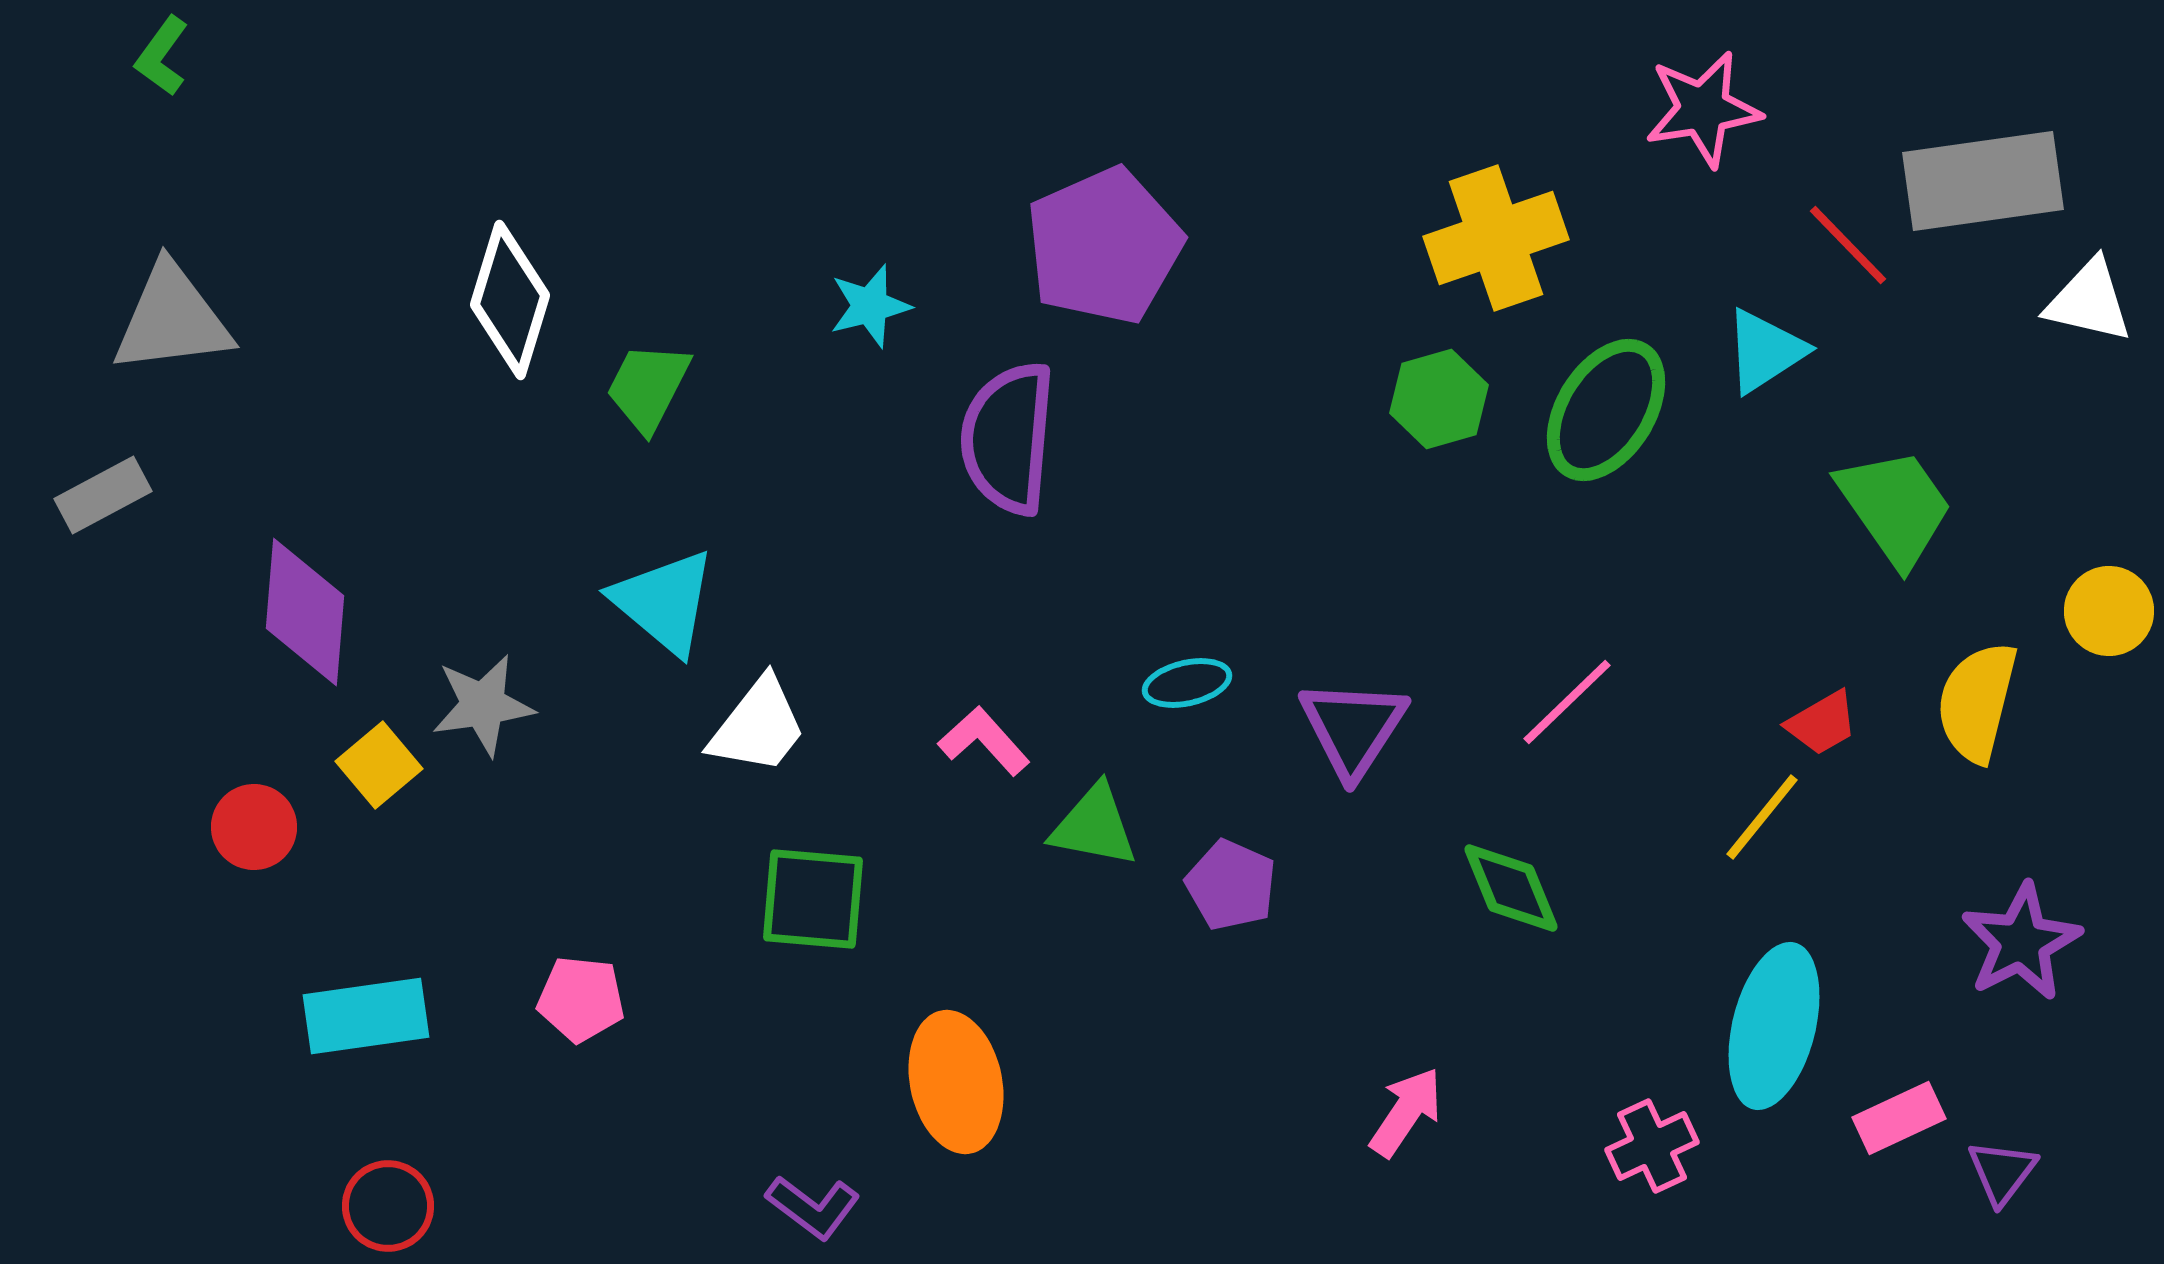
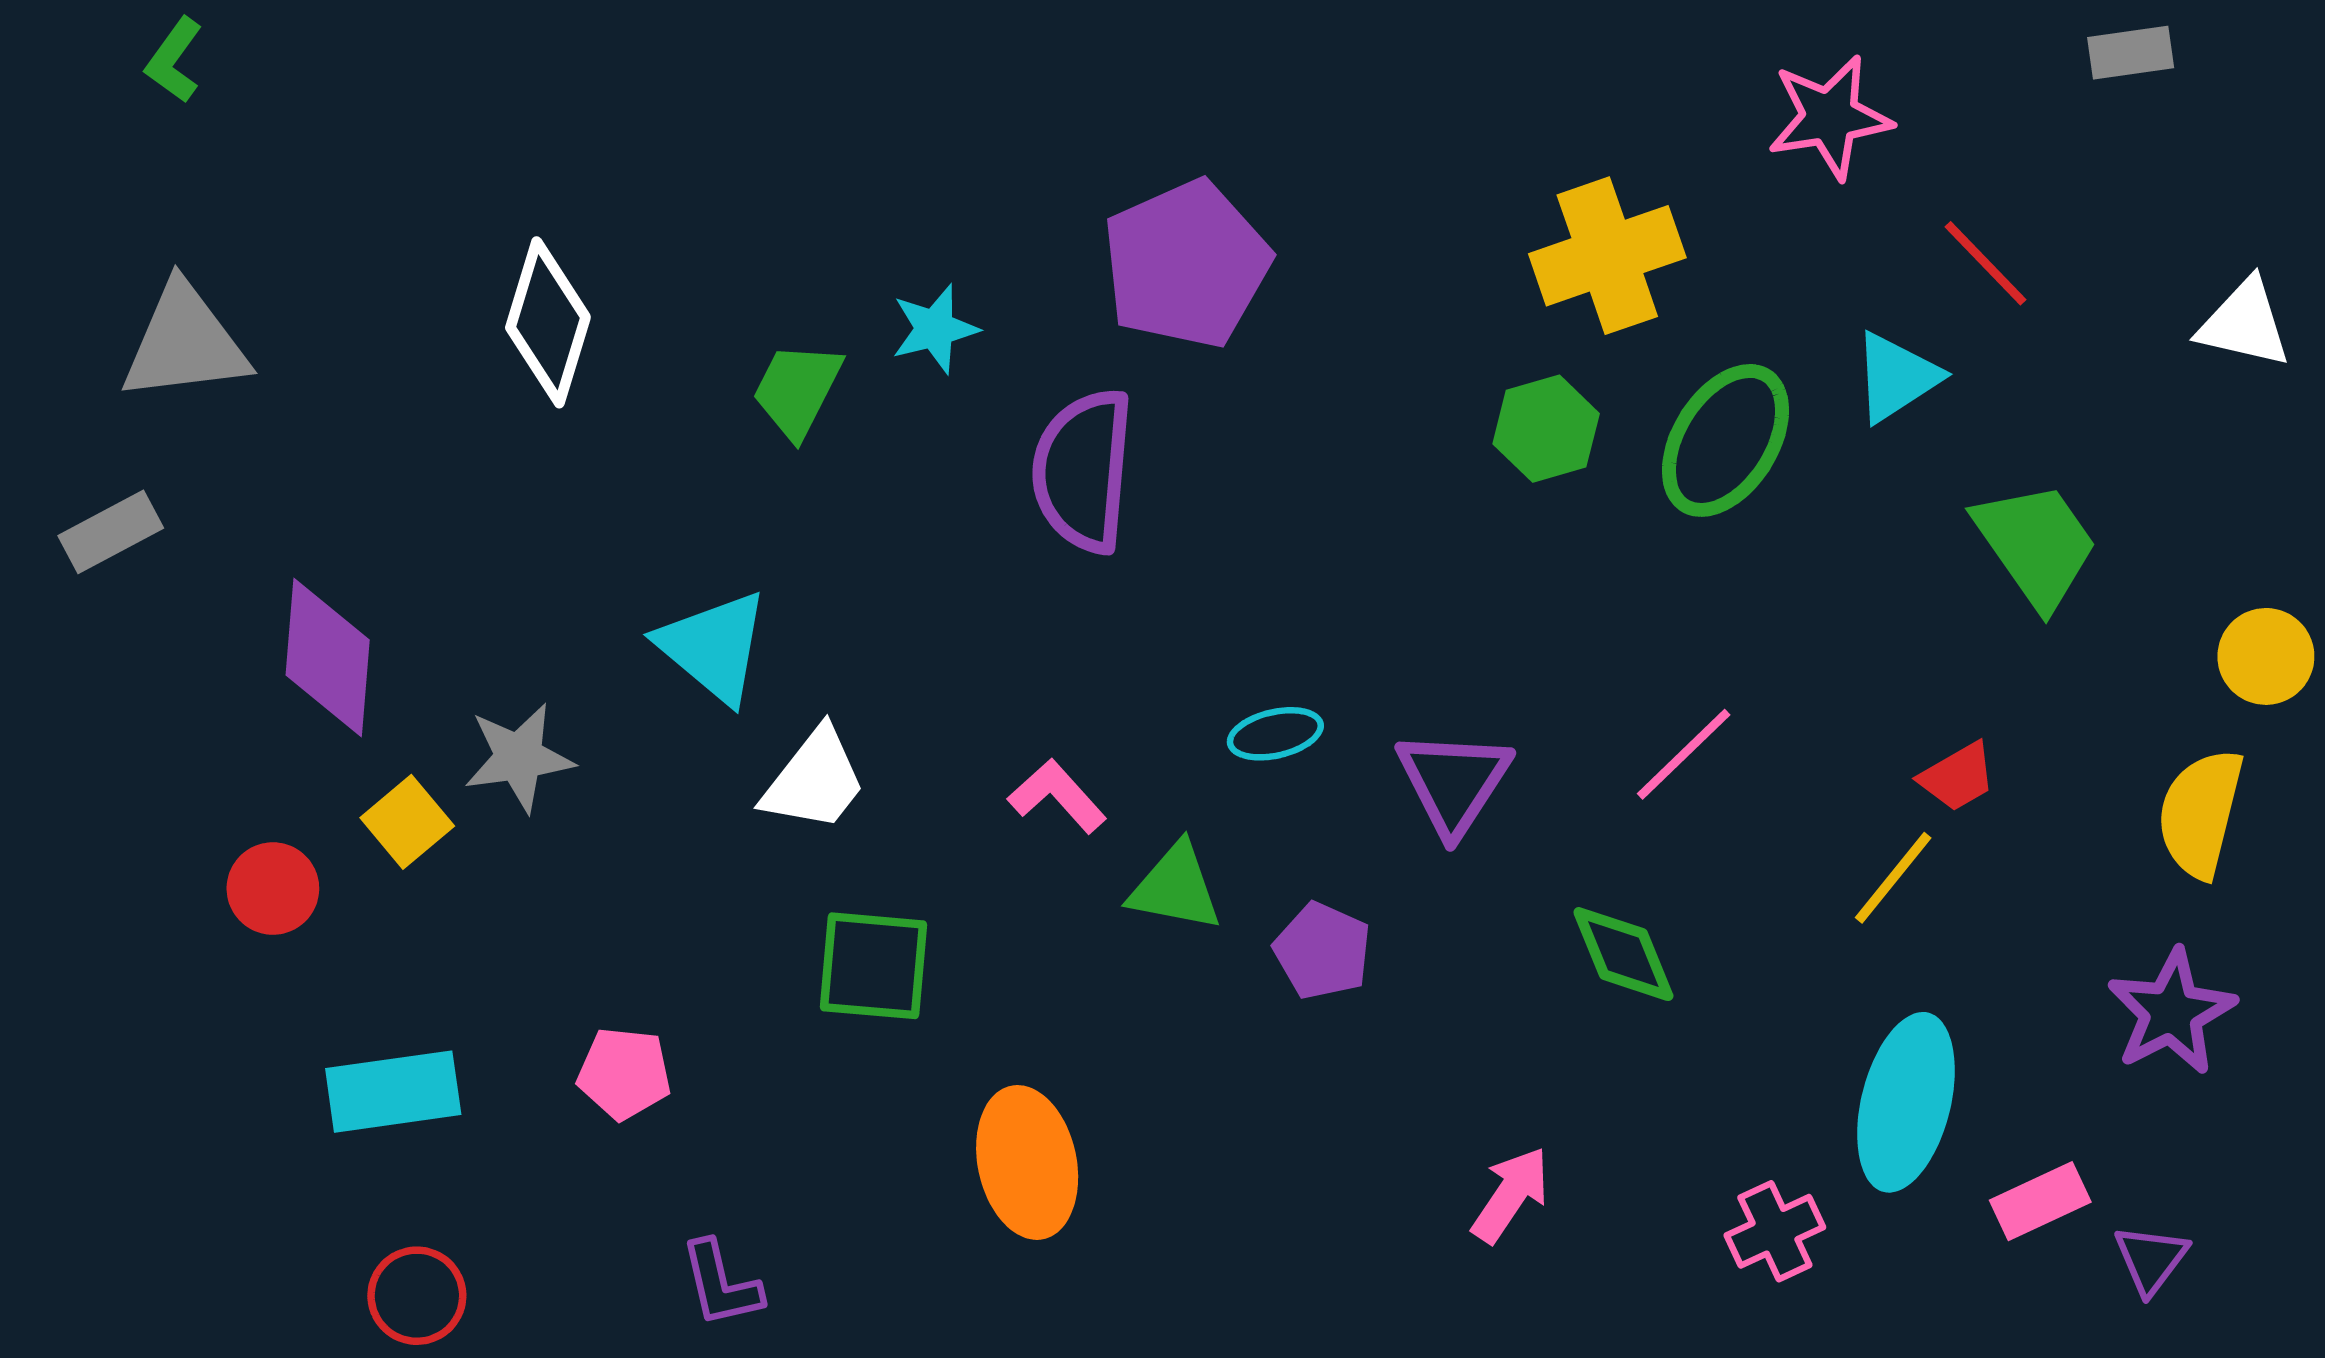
gray rectangle: (1983, 181) -> (2131, 53), moved, size x0.5
green trapezoid: (648, 387) -> (797, 390), moved
yellow semicircle: (1977, 702) -> (2200, 813), moved
purple L-shape: (813, 1207) -> (721, 1284), moved, turned 40

